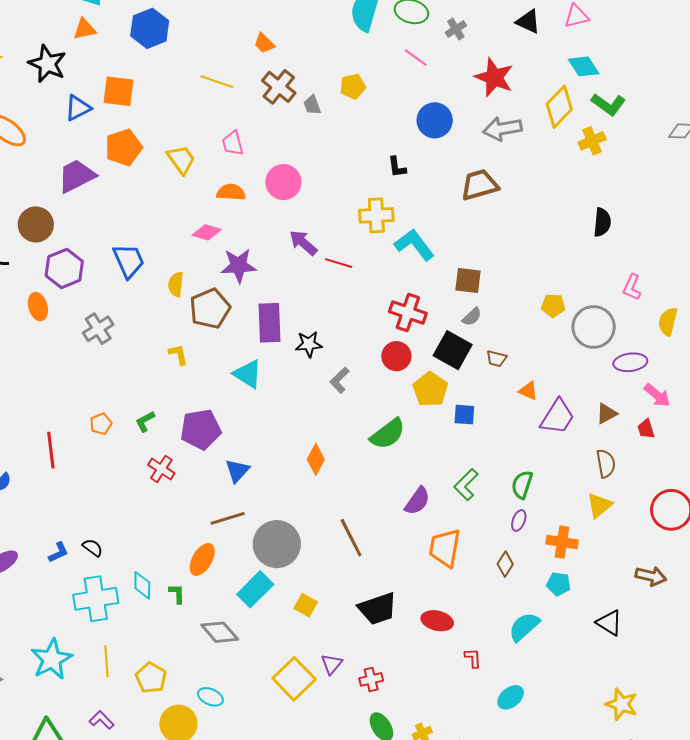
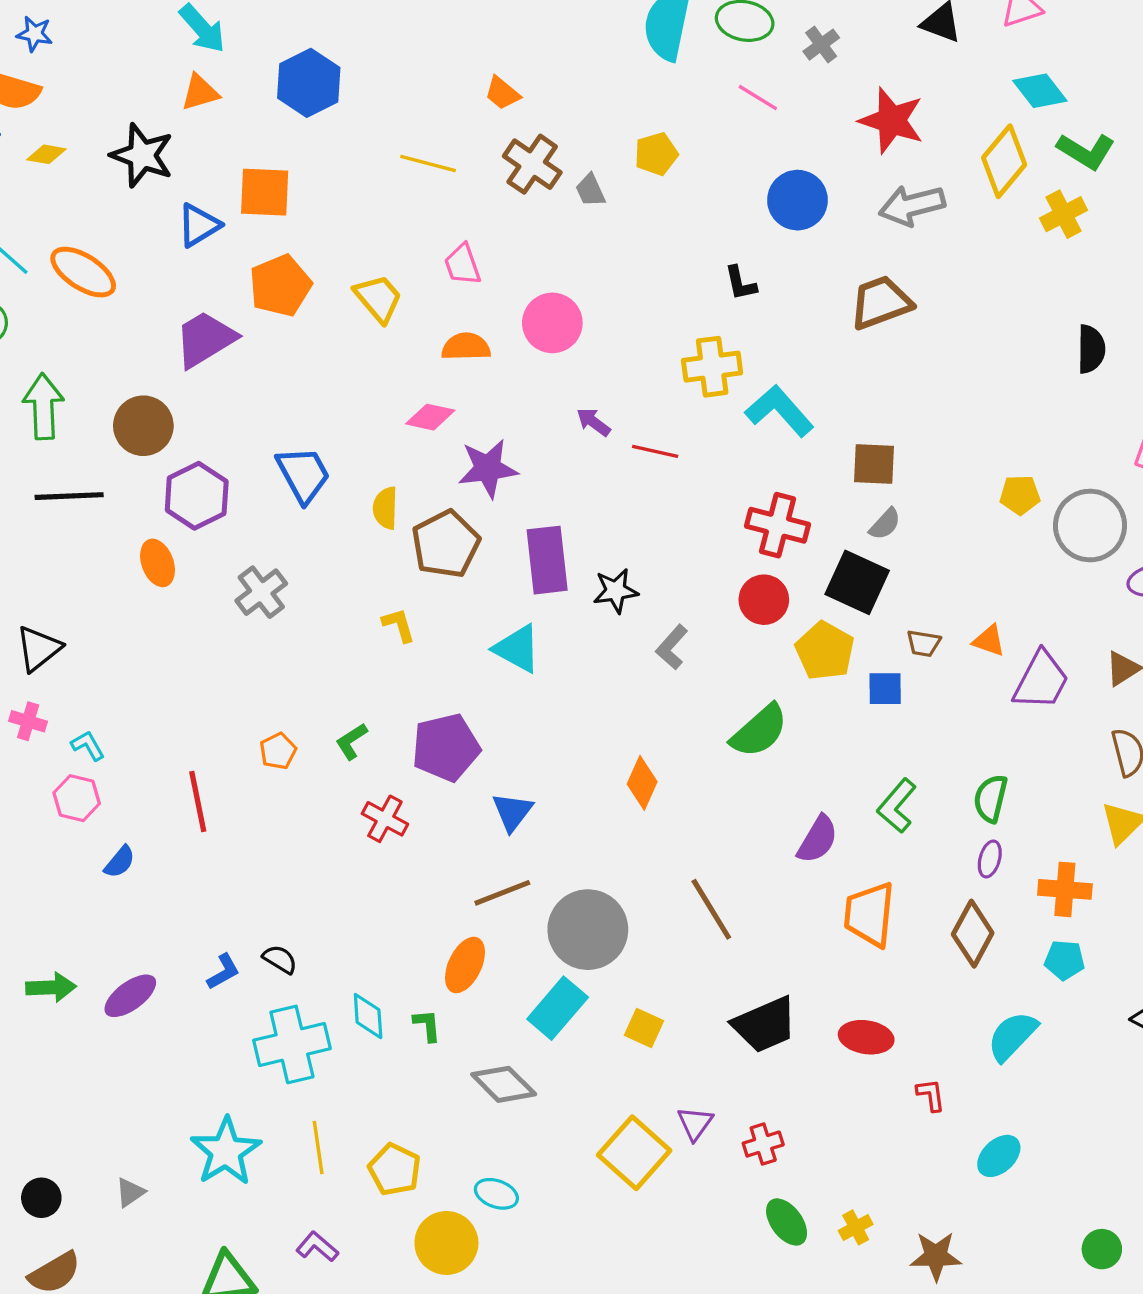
purple arrow: (303, 243) -> (593, 422), size x0.7
brown trapezoid: (496, 359) -> (924, 643), moved
brown diamond: (505, 564) -> (973, 934), size x1.5

